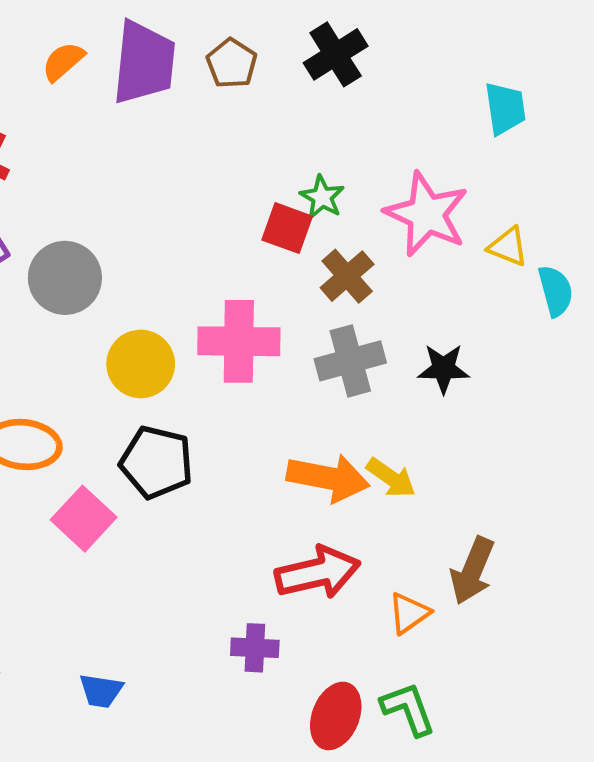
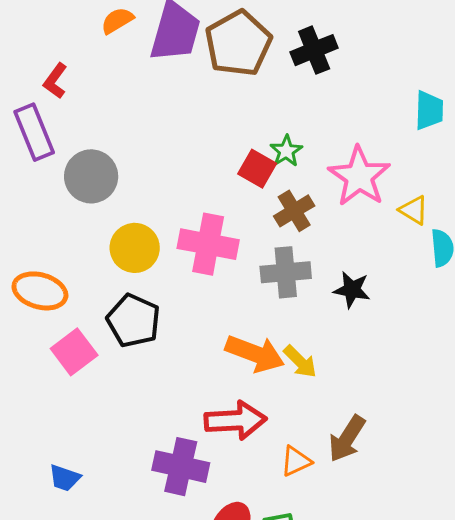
brown pentagon: (232, 63) -> (238, 43), size x1.8
purple cross: (255, 648) -> (181, 467), size x1.6

